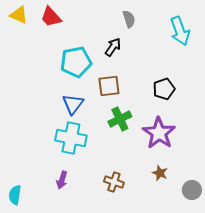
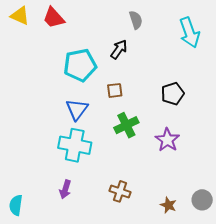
brown square: (109, 86) -> (115, 90), size x0.7
purple star: (159, 133) -> (167, 140), size x0.7
brown star: (160, 173) -> (168, 205), moved

